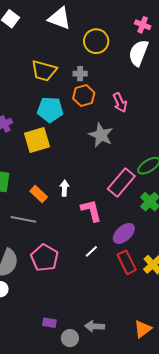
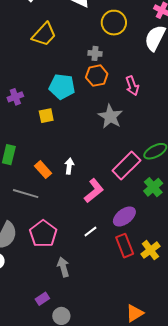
yellow trapezoid: (44, 71) -> (44, 34), moved, turned -68
yellow square: (37, 140) -> (46, 116), size x0.6
pink L-shape: (91, 210) -> (94, 191), turned 60
purple rectangle: (49, 323) -> (42, 299), turned -48
gray arrow: (95, 326) -> (63, 267), moved, turned 66

